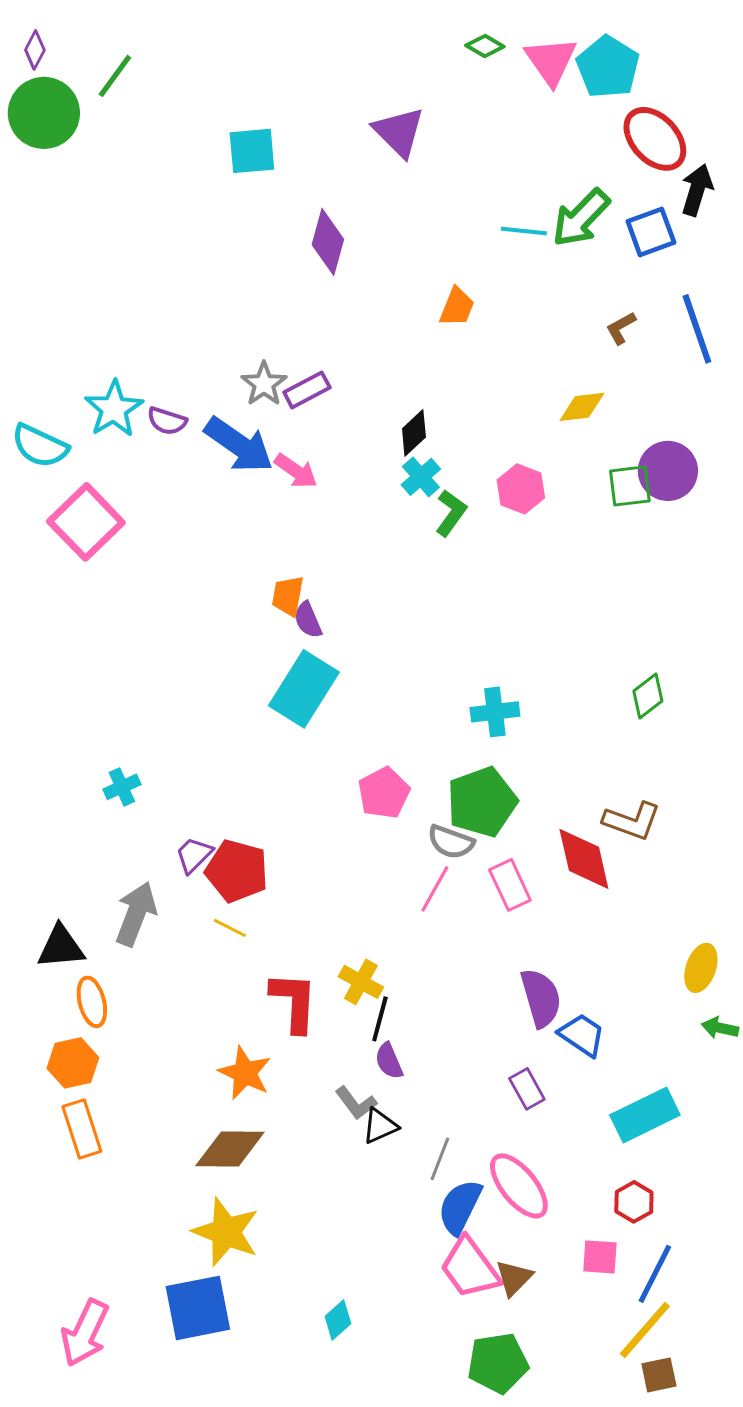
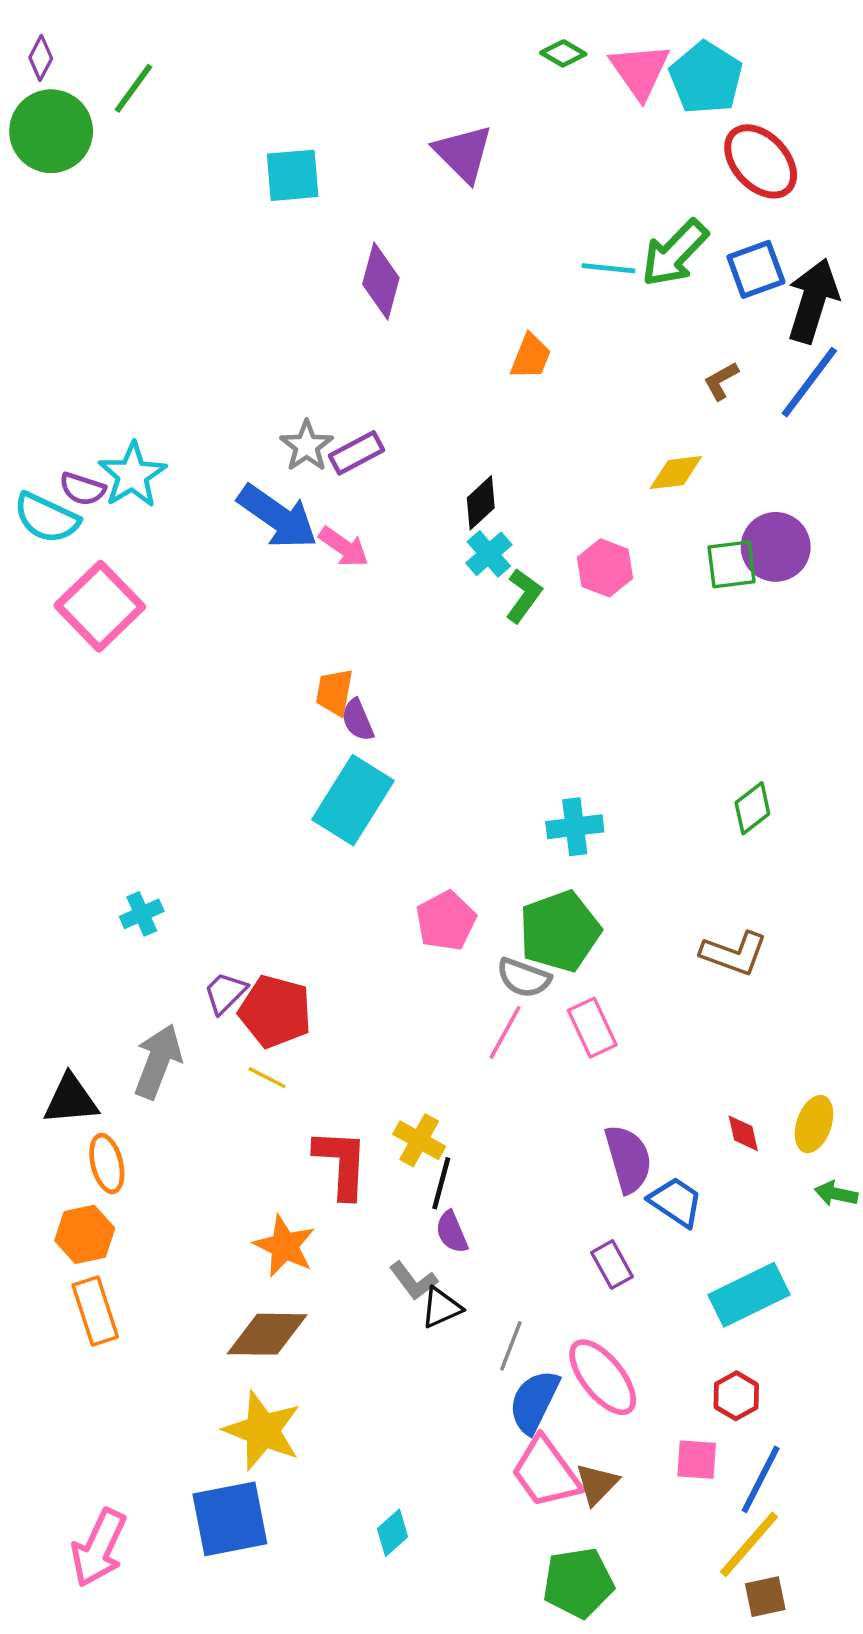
black arrow: (697, 190) -> (813, 301), moved, size x1.4
blue line: (697, 329) -> (809, 382), turned 56
purple semicircle: (167, 421) -> (82, 489), moved
red diamond: (584, 859) -> (743, 1133), moved, size x0.5

